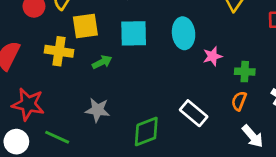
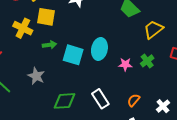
cyan square: (134, 33) -> (73, 55), moved
cyan ellipse: (184, 33) -> (99, 49), moved
green cross: (245, 72) -> (147, 61), moved, turned 32

